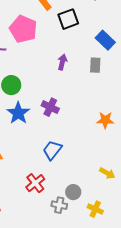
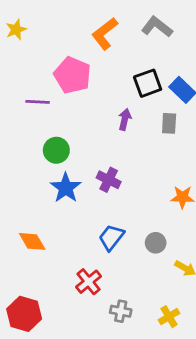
black square: (68, 19) -> (148, 83), moved
gray circle: (73, 192) -> (156, 243), moved
yellow cross: (95, 209) -> (169, 317), turned 35

